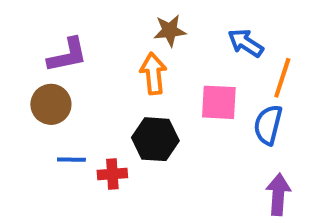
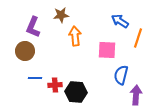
brown star: (170, 31) -> (61, 15), moved
purple L-shape: (67, 55) -> (33, 27), turned 125
blue semicircle: (268, 125) -> (121, 75), moved
black hexagon: (155, 139) -> (76, 92), moved

